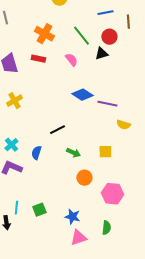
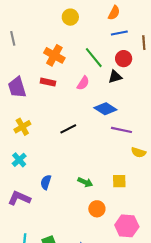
pink semicircle: (71, 60) -> (83, 83), turned 72
blue diamond: (82, 95) -> (105, 109), moved
black line: (57, 130) -> (68, 129), moved
cyan cross: (11, 145) -> (19, 160), moved

